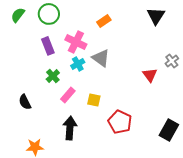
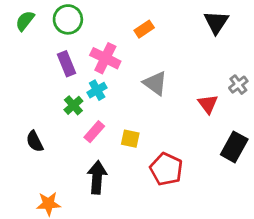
gray triangle: (101, 58) -> (155, 83), moved
cyan cross: (78, 64) -> (97, 90), moved
black rectangle: (169, 130) -> (234, 147), moved

